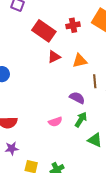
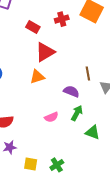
red rectangle: (44, 31) -> (33, 27), size x0.6
red triangle: (54, 57) -> (45, 52), size x1.5
orange triangle: (80, 61) -> (37, 77), moved

